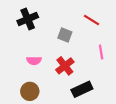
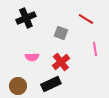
black rectangle: (82, 89) -> (51, 84), moved
brown circle: (30, 91) -> (18, 86), moved

